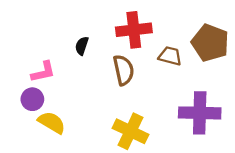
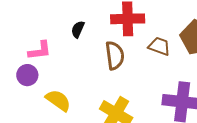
yellow semicircle: (52, 123) -> (58, 100), moved

